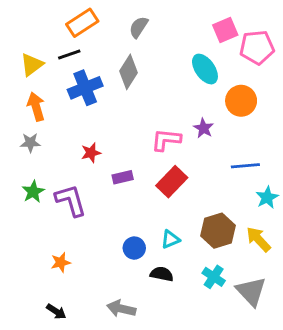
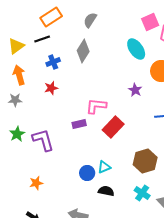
blue cross: (85, 88) -> (53, 62), size x0.6
pink L-shape: (166, 140) -> (96, 106), moved
red star: (91, 153) -> (51, 88), moved
cyan triangle: (170, 239) -> (104, 167), moved

